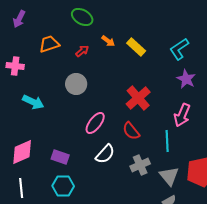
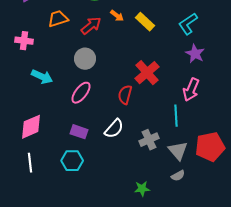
red arrow: (82, 51) -> (91, 26), size x1.5
pink ellipse: (95, 123) -> (81, 93), moved
red semicircle: (131, 131) -> (125, 95), moved, turned 54
purple rectangle: (60, 157) -> (79, 132), moved

